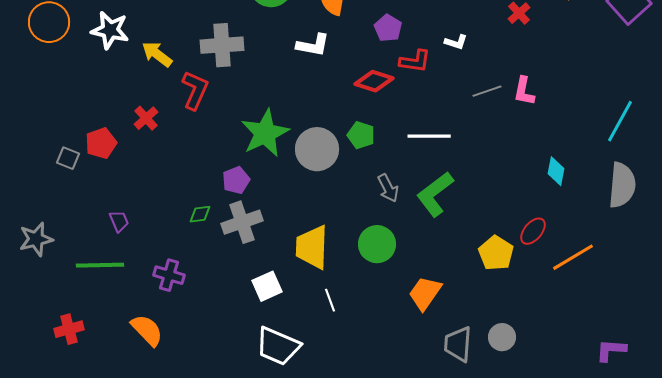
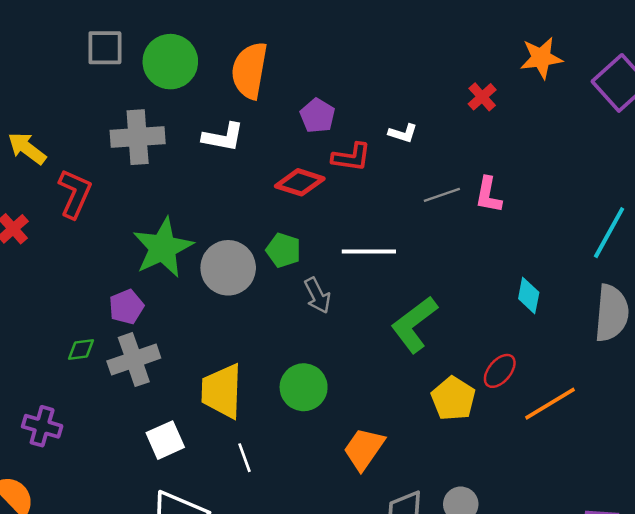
gray cross: (222, 45) -> (138, 137), moved
gray arrow: (388, 188) -> (317, 295), moved
green L-shape: (435, 194) -> (414, 324), moved

